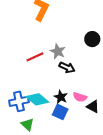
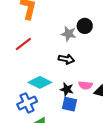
gray star: (58, 51) -> (69, 34), moved
red line: (35, 57) -> (23, 44), moved
cyan diamond: (37, 99) -> (40, 82), moved

